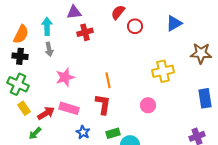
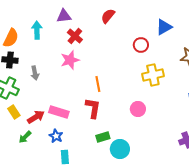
red circle: (135, 26) -> (141, 45), moved
red cross: (85, 32) -> (75, 36), turned -35
gray arrow: (49, 49) -> (35, 73), moved
pink star: (65, 77) -> (70, 60), moved
blue star: (83, 132) -> (56, 136), moved

